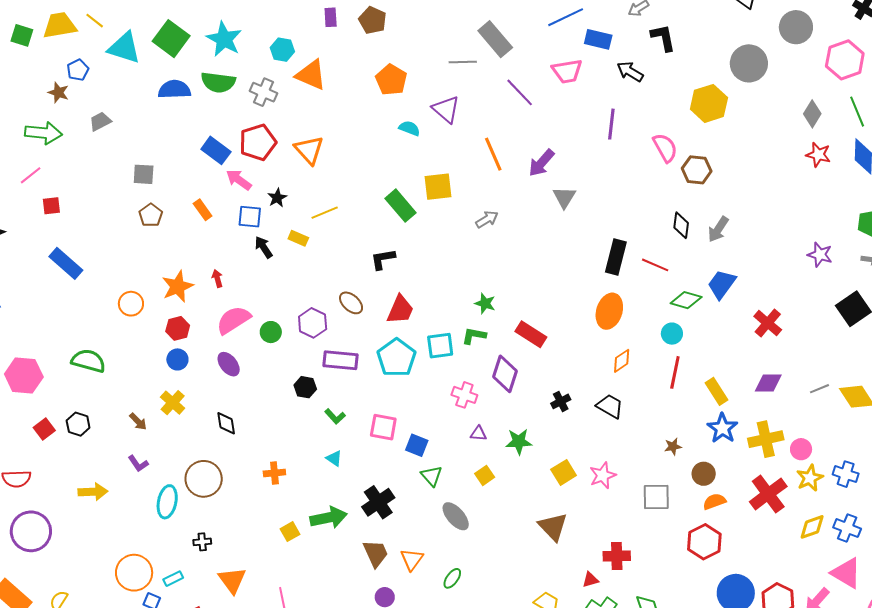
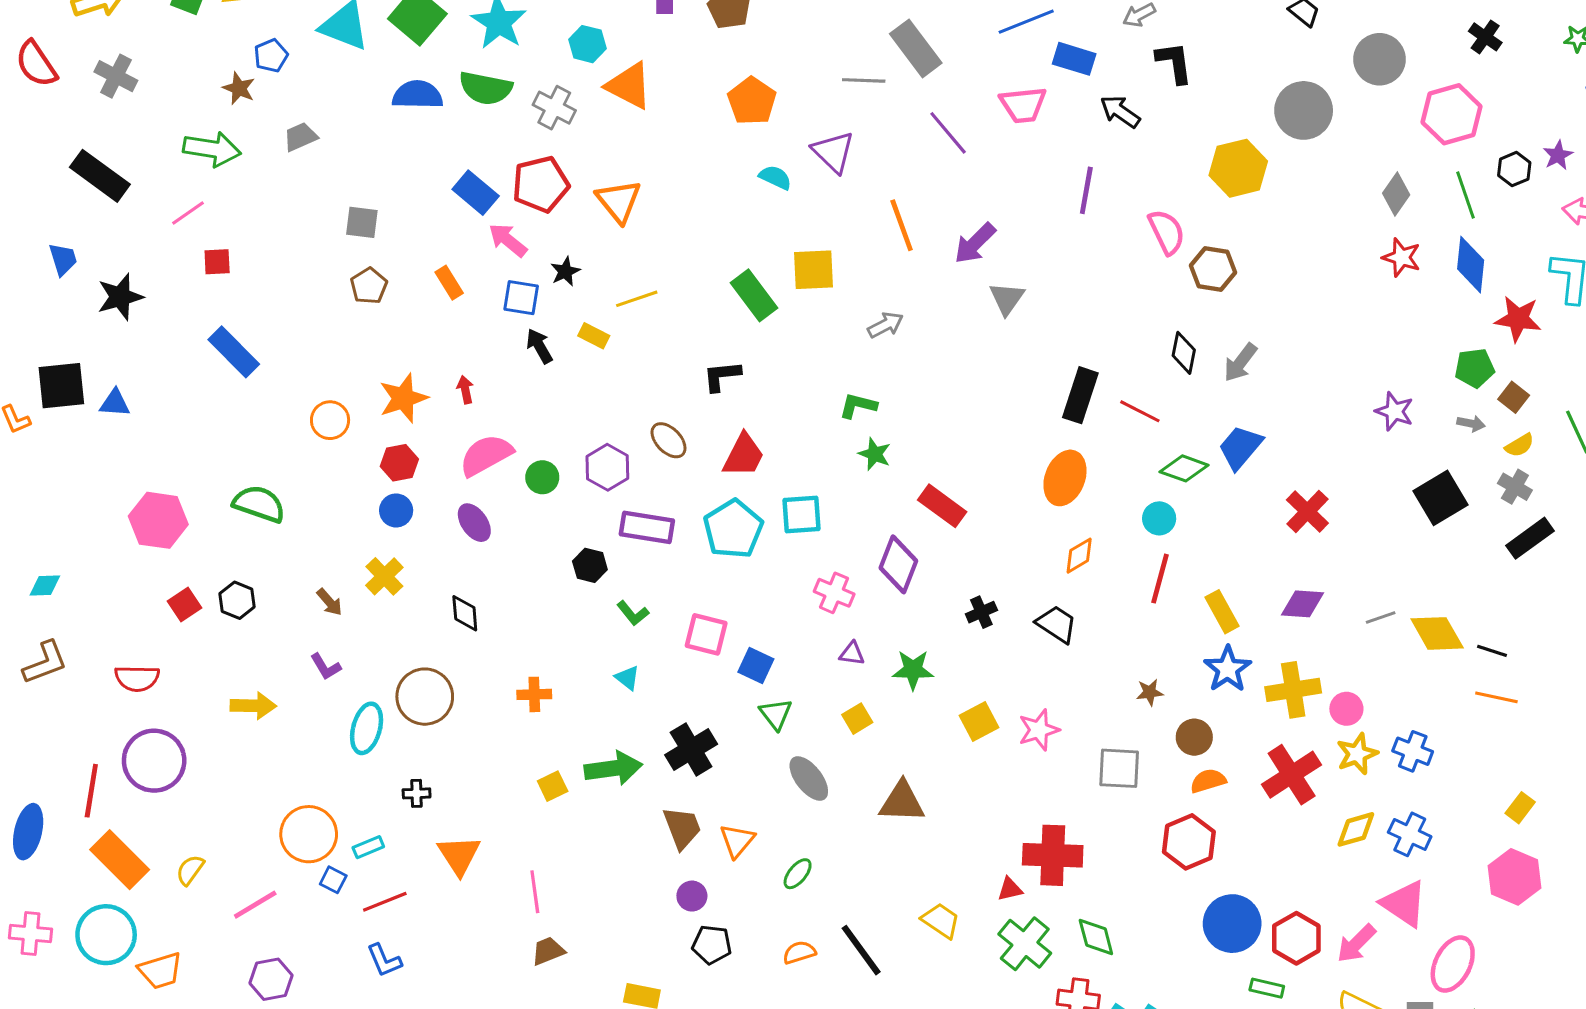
green L-shape: (474, 336) -> (858, 406), moved
brown triangle: (553, 527) -> (902, 802), moved, turned -48
red cross: (617, 556) -> (1053, 855), size x1.4

